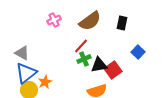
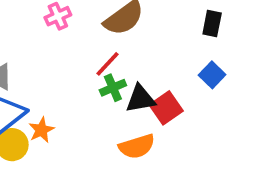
black rectangle: (122, 23) -> (212, 24), moved

